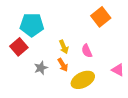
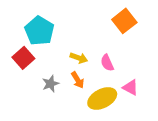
cyan pentagon: (32, 25) -> (39, 31), turned 30
yellow arrow: (64, 47) -> (79, 58), turned -48
pink triangle: (118, 70) -> (131, 87), moved

